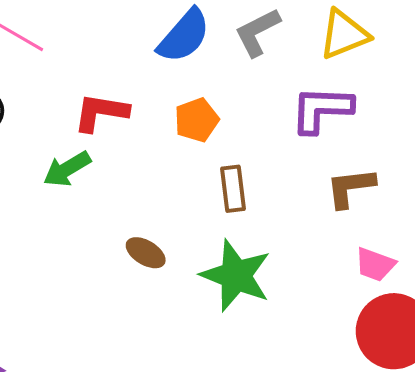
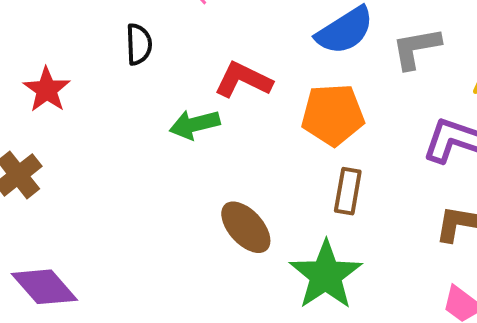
orange pentagon: (197, 120) -> (333, 115), size x1.4
brown ellipse: (146, 253) -> (246, 227), size x1.4

